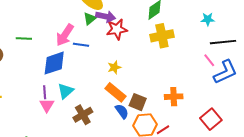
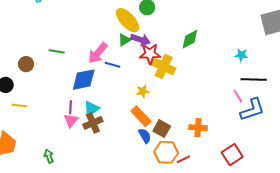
yellow cross: (162, 36) -> (164, 66), moved, turned 30
brown cross: (83, 115) -> (93, 123), moved

